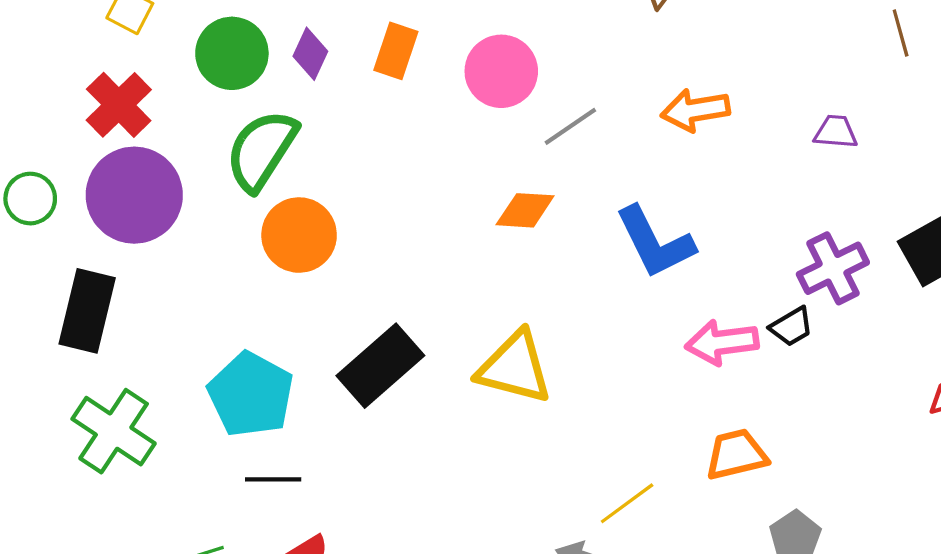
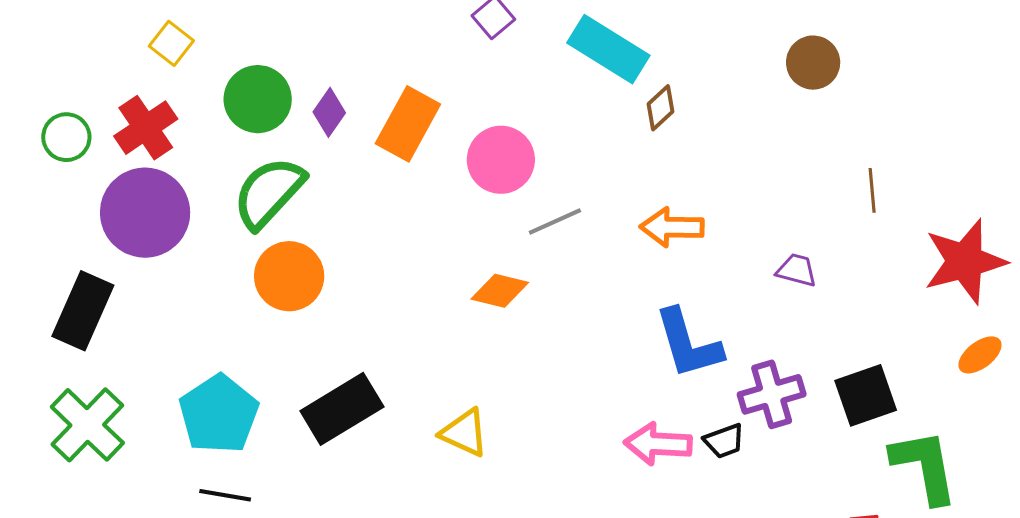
orange rectangle: (396, 51) -> (408, 124), size x1.4
green circle: (30, 199) -> (66, 137), moved
blue L-shape: (655, 242) -> (688, 344), moved
yellow triangle: (515, 368) -> (464, 433), size x0.7

